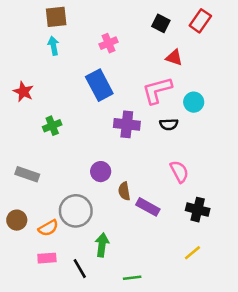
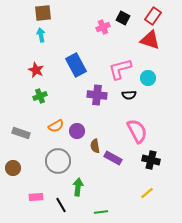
pink cross: (109, 43) -> (103, 27), moved
red triangle: (174, 58) -> (150, 40), moved, size x1.5
red star: (23, 92) -> (36, 70), moved
pink semicircle: (179, 172) -> (137, 131), size x1.4
orange semicircle: (48, 228) -> (56, 126), moved

